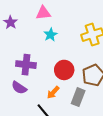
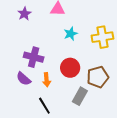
cyan star: (50, 35) -> (71, 34), moved
orange arrow: (53, 92) -> (47, 80), moved, turned -56

